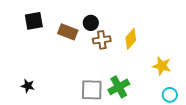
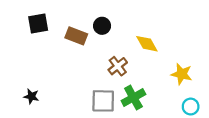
yellow diamond: (131, 39) -> (147, 44), turned -70
brown cross: (102, 40) -> (118, 66), moved, turned -30

